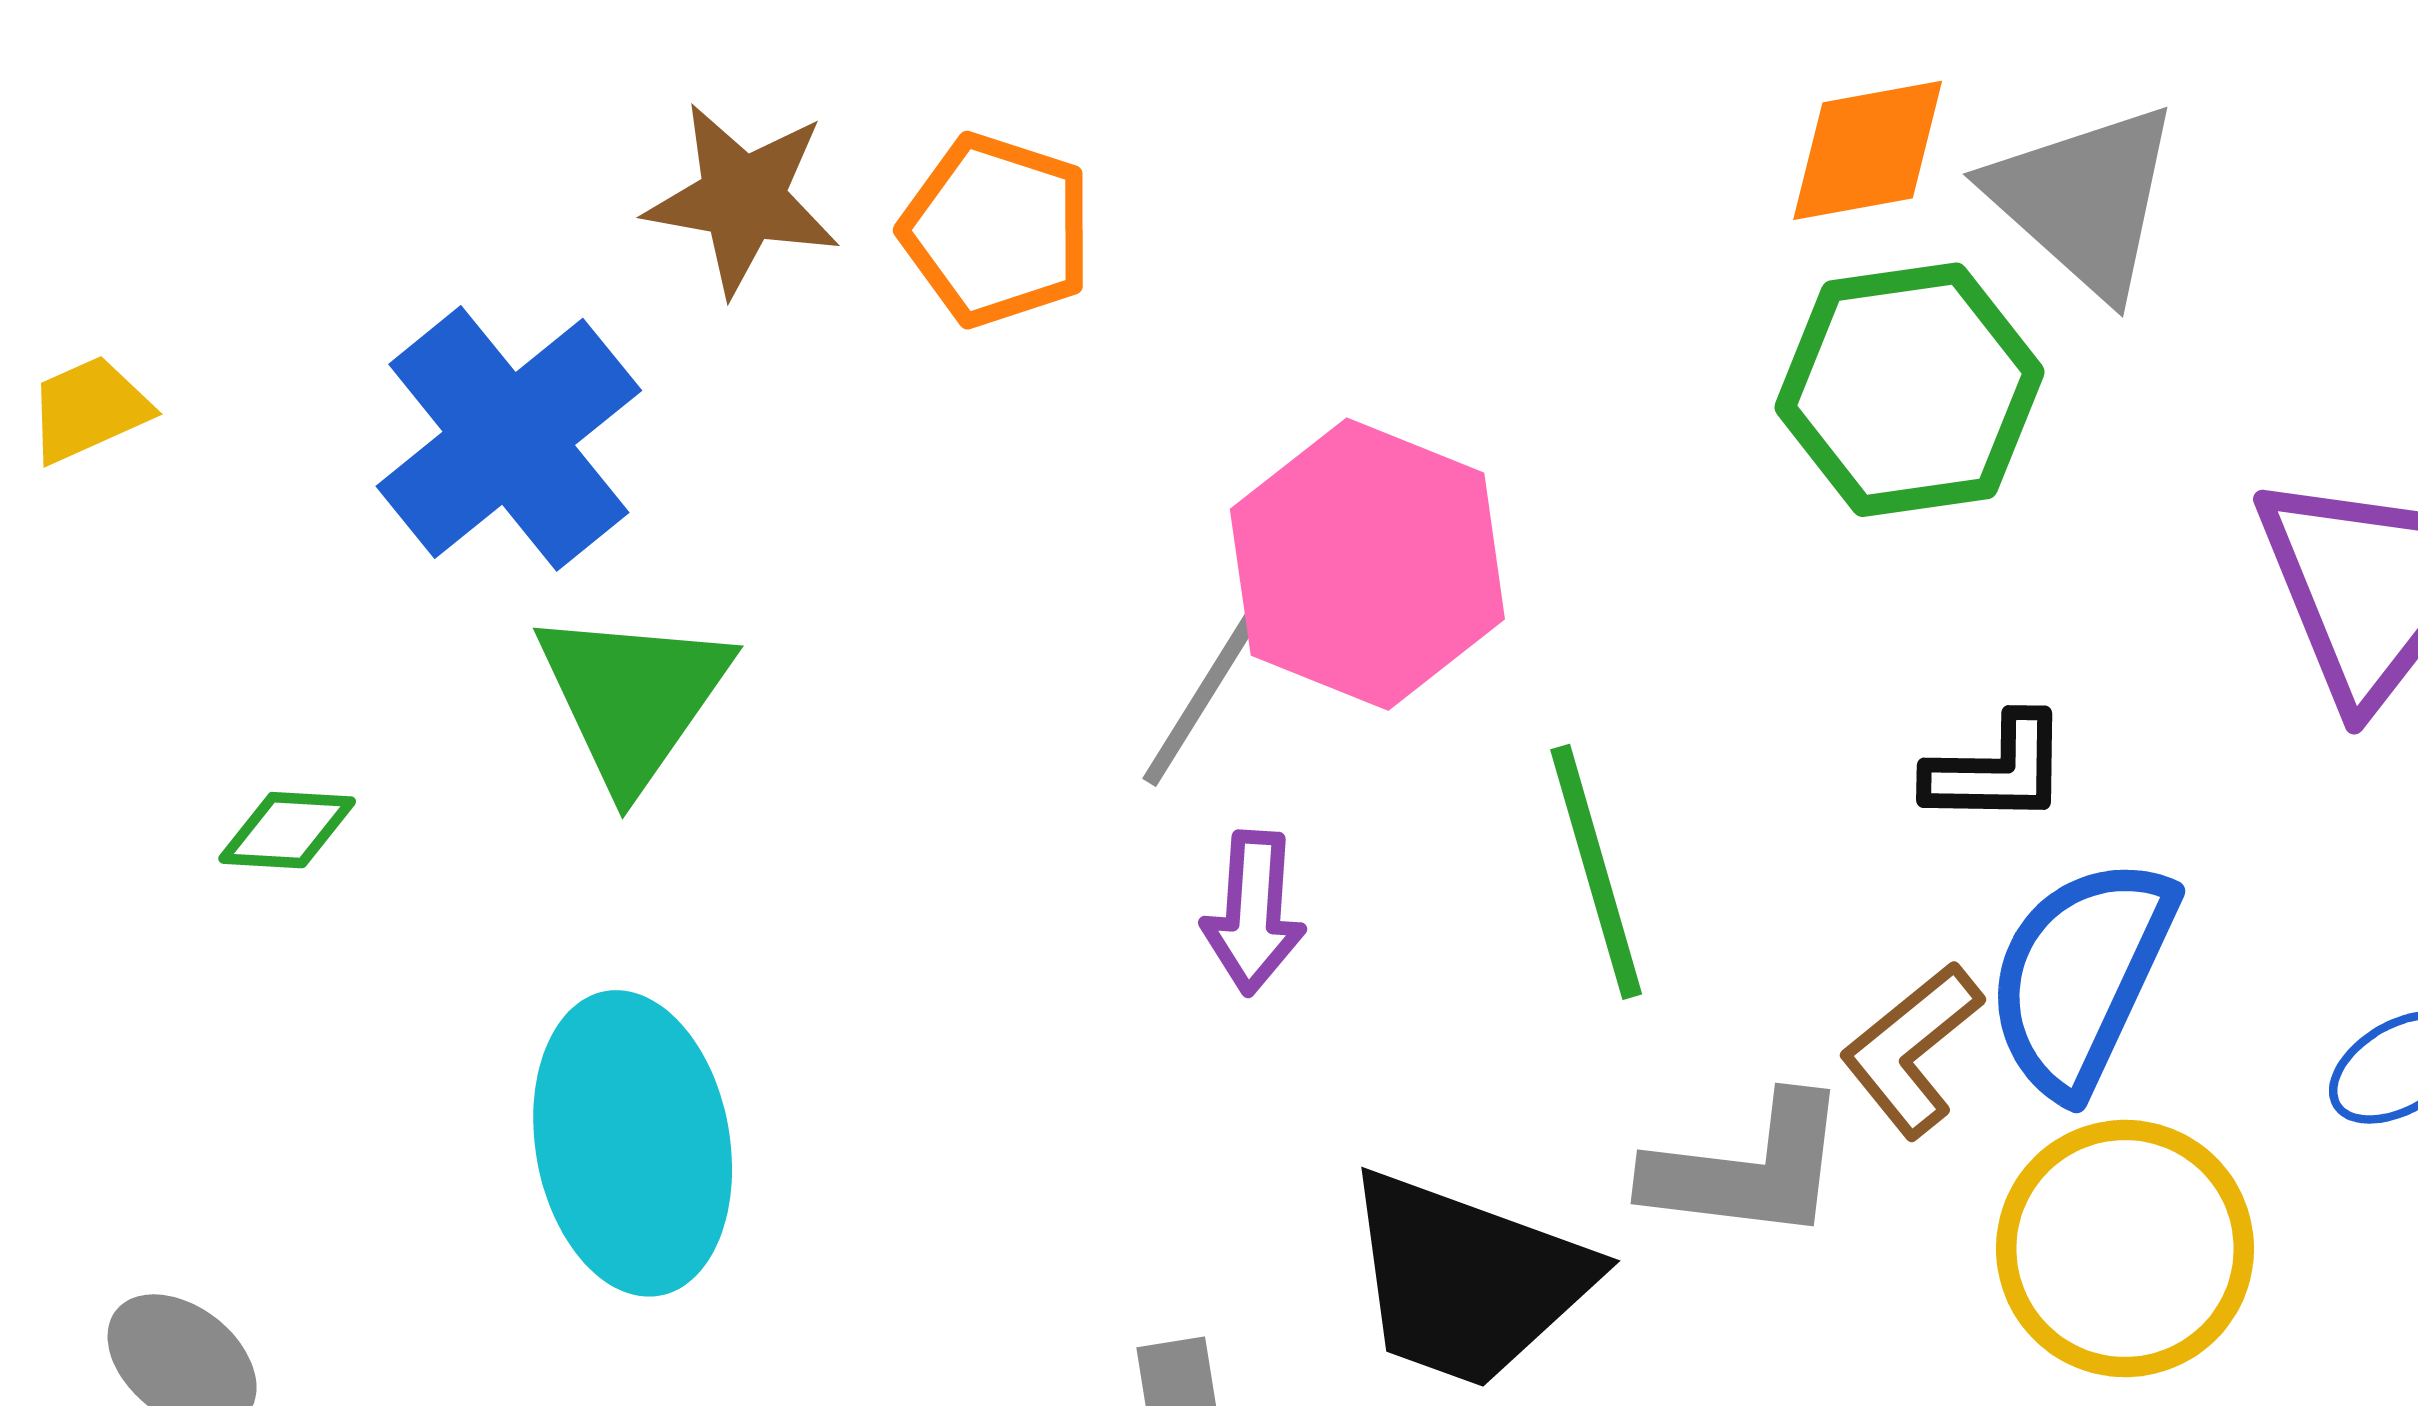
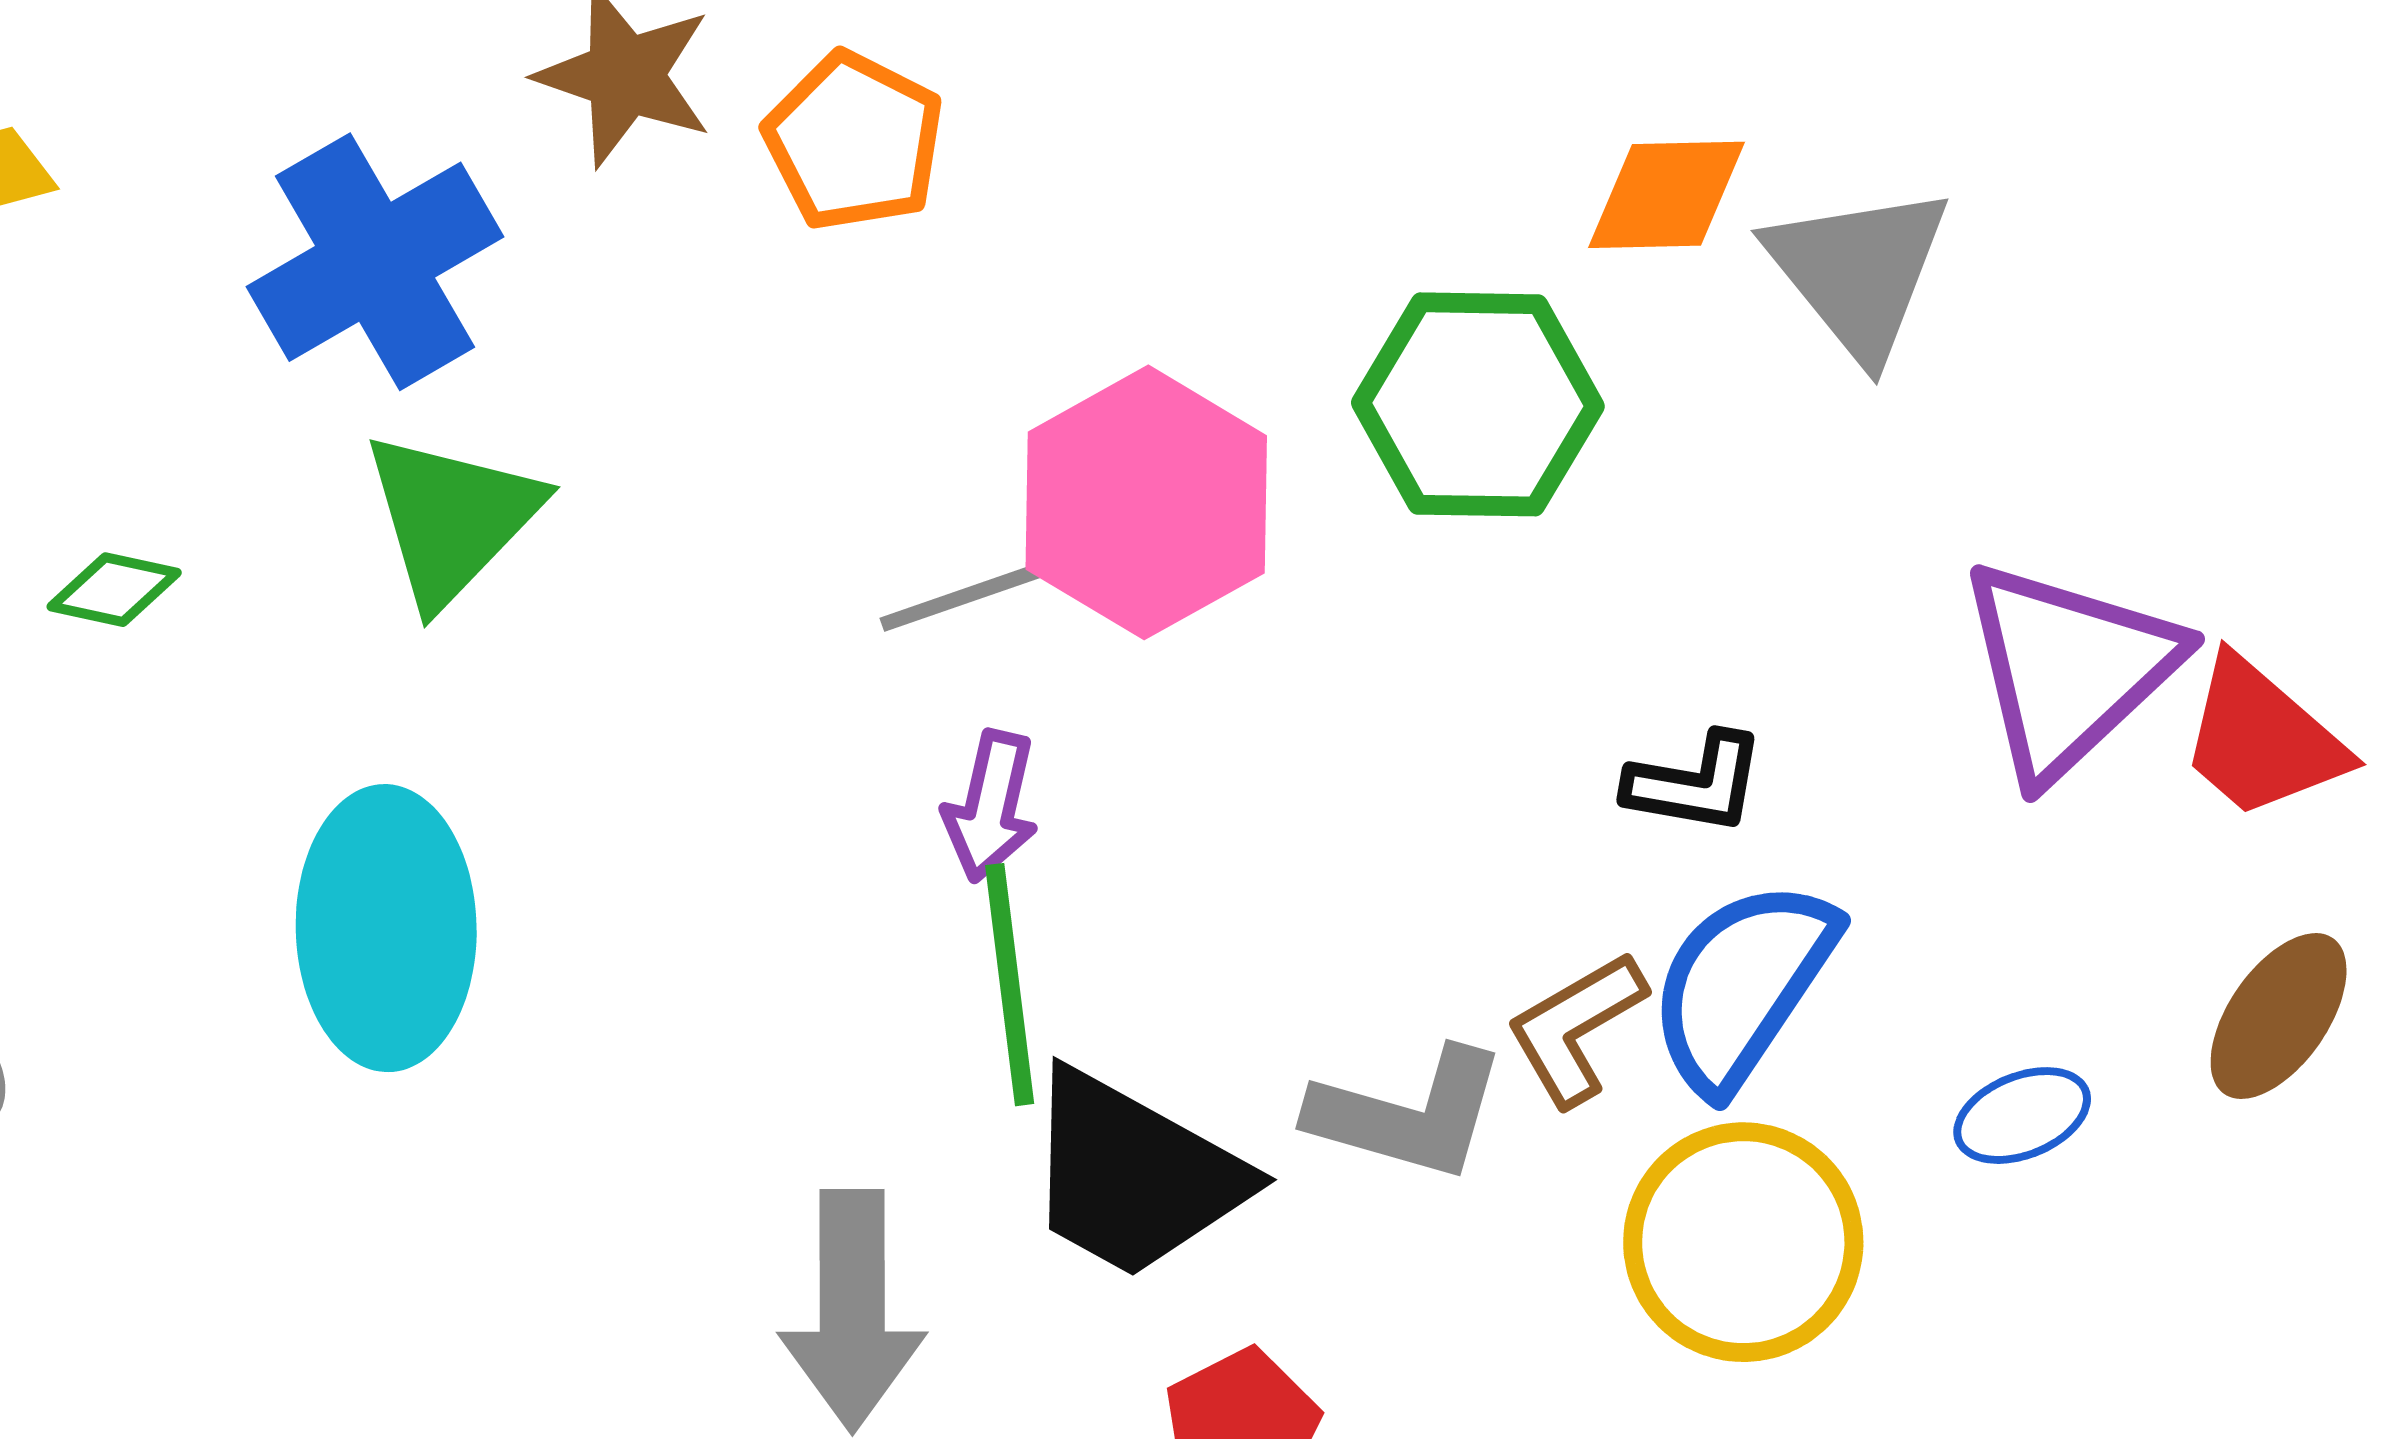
green hexagon: (1909, 390) -> (1478, 404), moved
gray line: (1211, 683) -> (985, 589), turned 30
green line: (1596, 872) -> (1010, 985), moved

